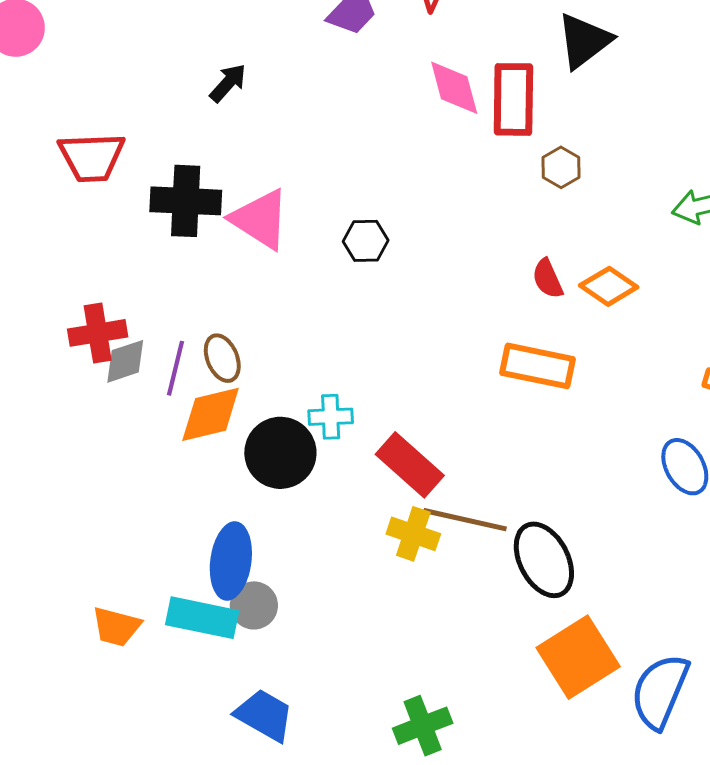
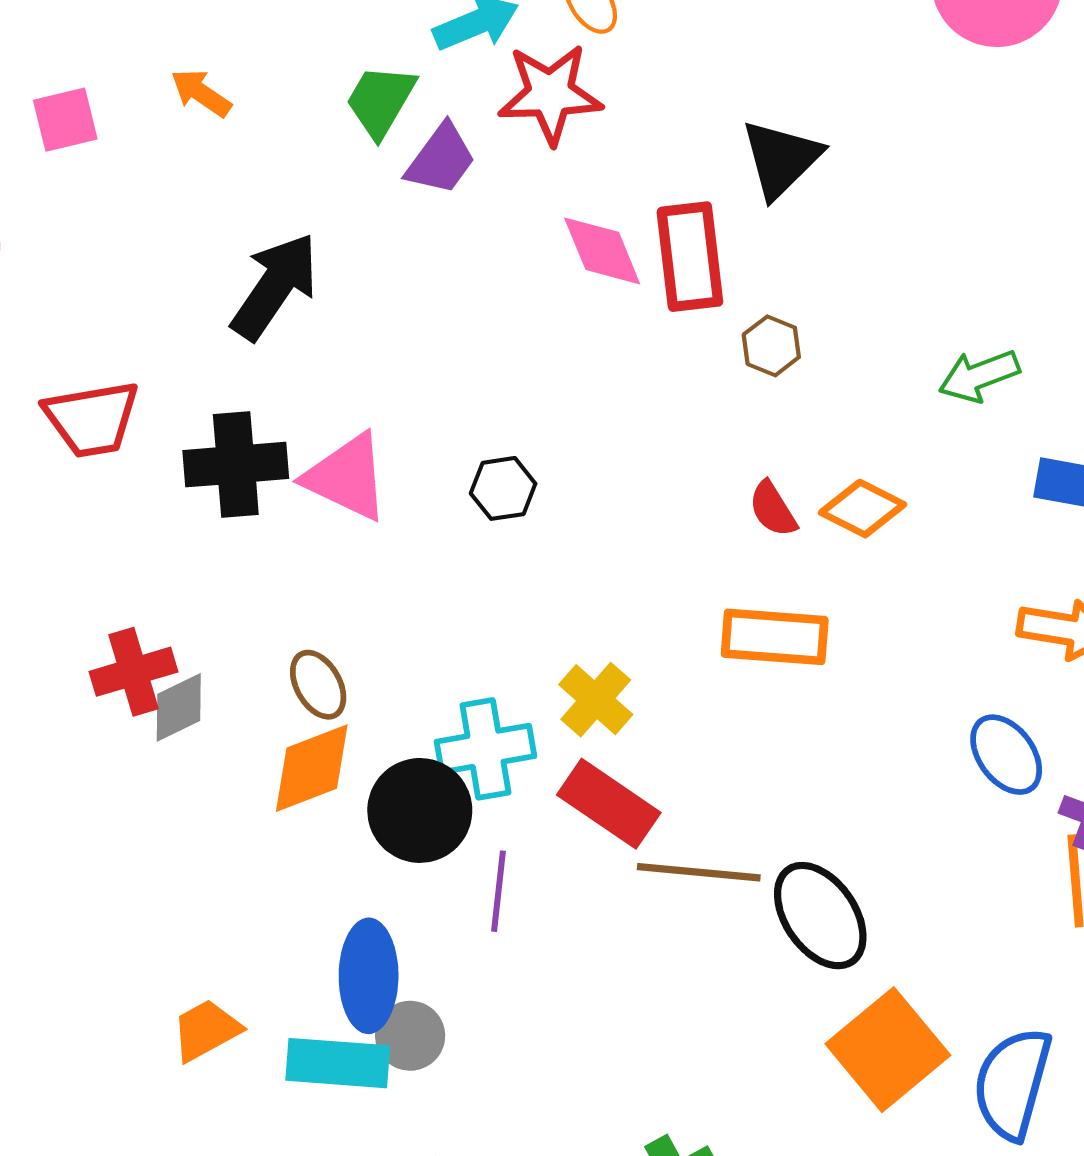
black arrow: (228, 83) -> (275, 286), size x1.8
purple line: (175, 368) -> (498, 891), moved
cyan cross: (331, 417) -> (485, 749), size x1.5
yellow cross: (413, 534) -> (596, 700), moved, turned 30
orange trapezoid: (116, 627) -> (206, 1030), moved, turned 144

